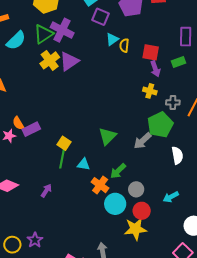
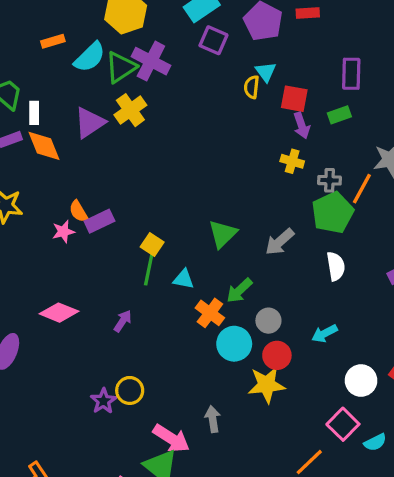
cyan triangle: (112, 39) -> (266, 72), moved, turned -32
cyan semicircle: (16, 40) -> (90, 57), moved
purple triangle: (69, 61) -> (90, 123), moved
green pentagon: (160, 125) -> (333, 213), moved
yellow circle: (12, 245) -> (130, 390), moved

